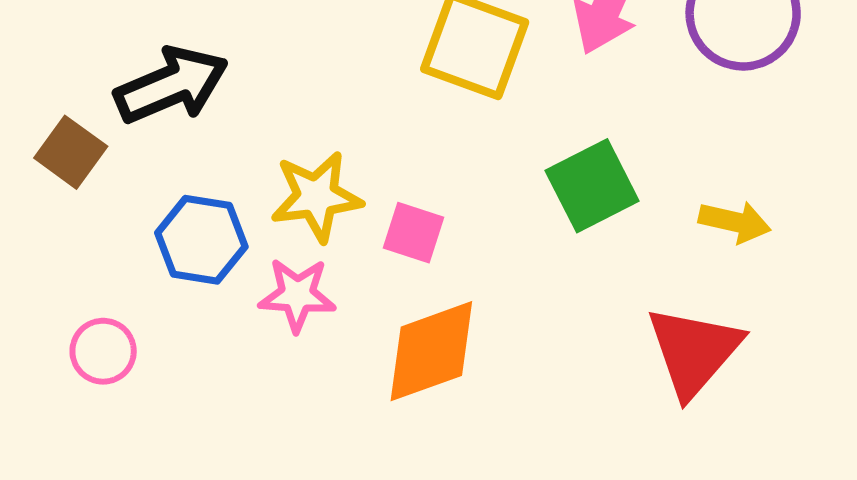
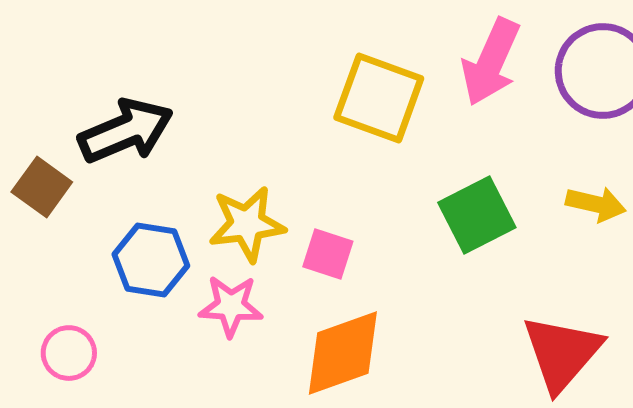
yellow arrow: (735, 222) -> (596, 204), moved

